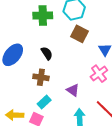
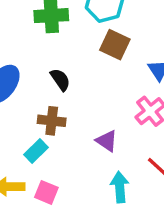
cyan rectangle: (44, 102) -> (36, 151), moved

